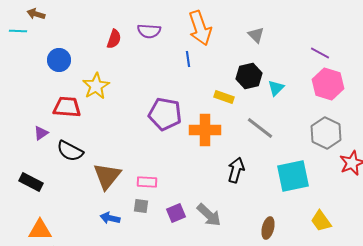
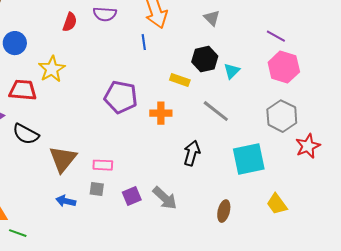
orange cross: (205, 130) -> (161, 113), size x0.7

